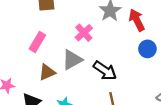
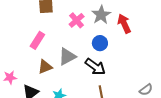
pink cross: (84, 33) -> (77, 20), moved
blue circle: (147, 49) -> (100, 43), moved

